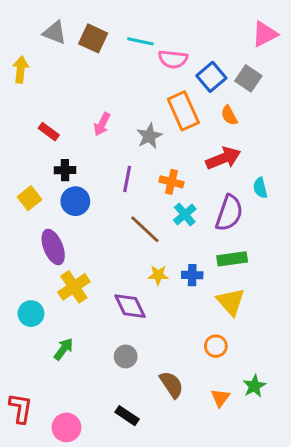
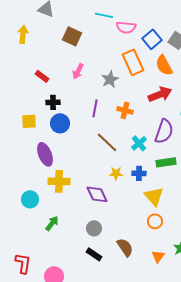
brown square: (93, 38) -> (72, 36), moved
orange semicircle: (229, 115) -> (164, 65), size x1.5
yellow square: (29, 198) -> (29, 121), turned 35
cyan cross: (185, 214) -> (139, 143), moved
yellow cross: (74, 287) -> (59, 181), turned 35
yellow triangle: (231, 302) -> (154, 196), moved
black rectangle: (127, 416) -> (94, 254), moved

